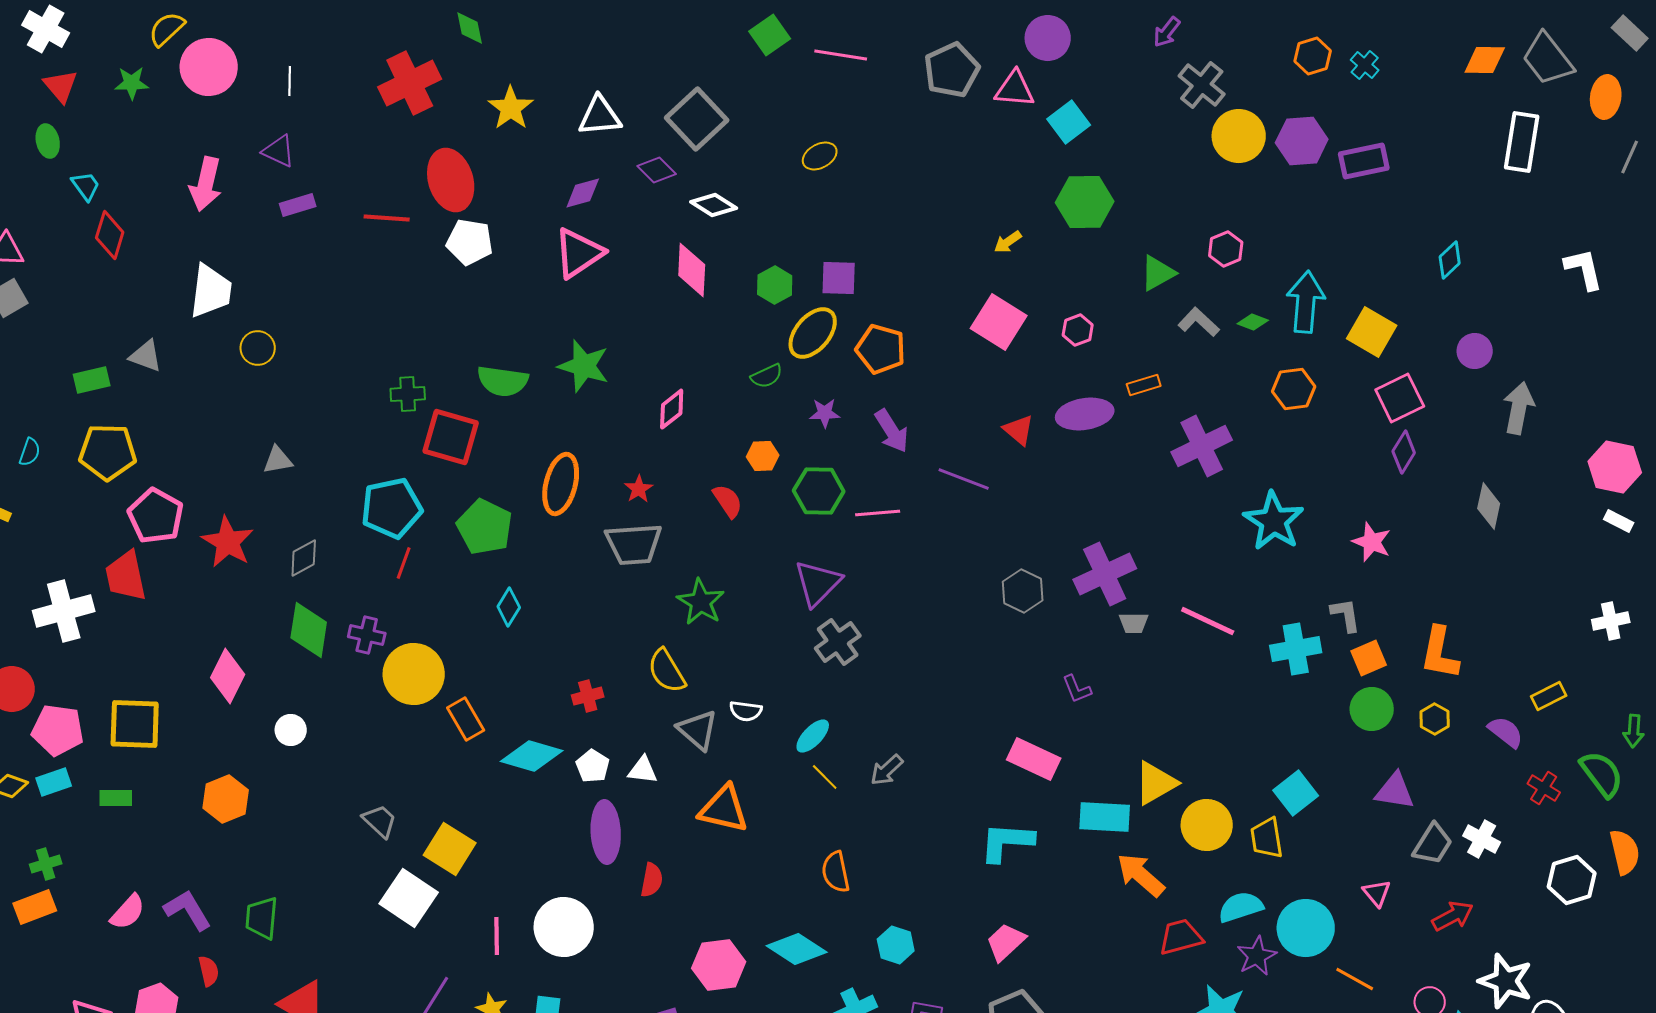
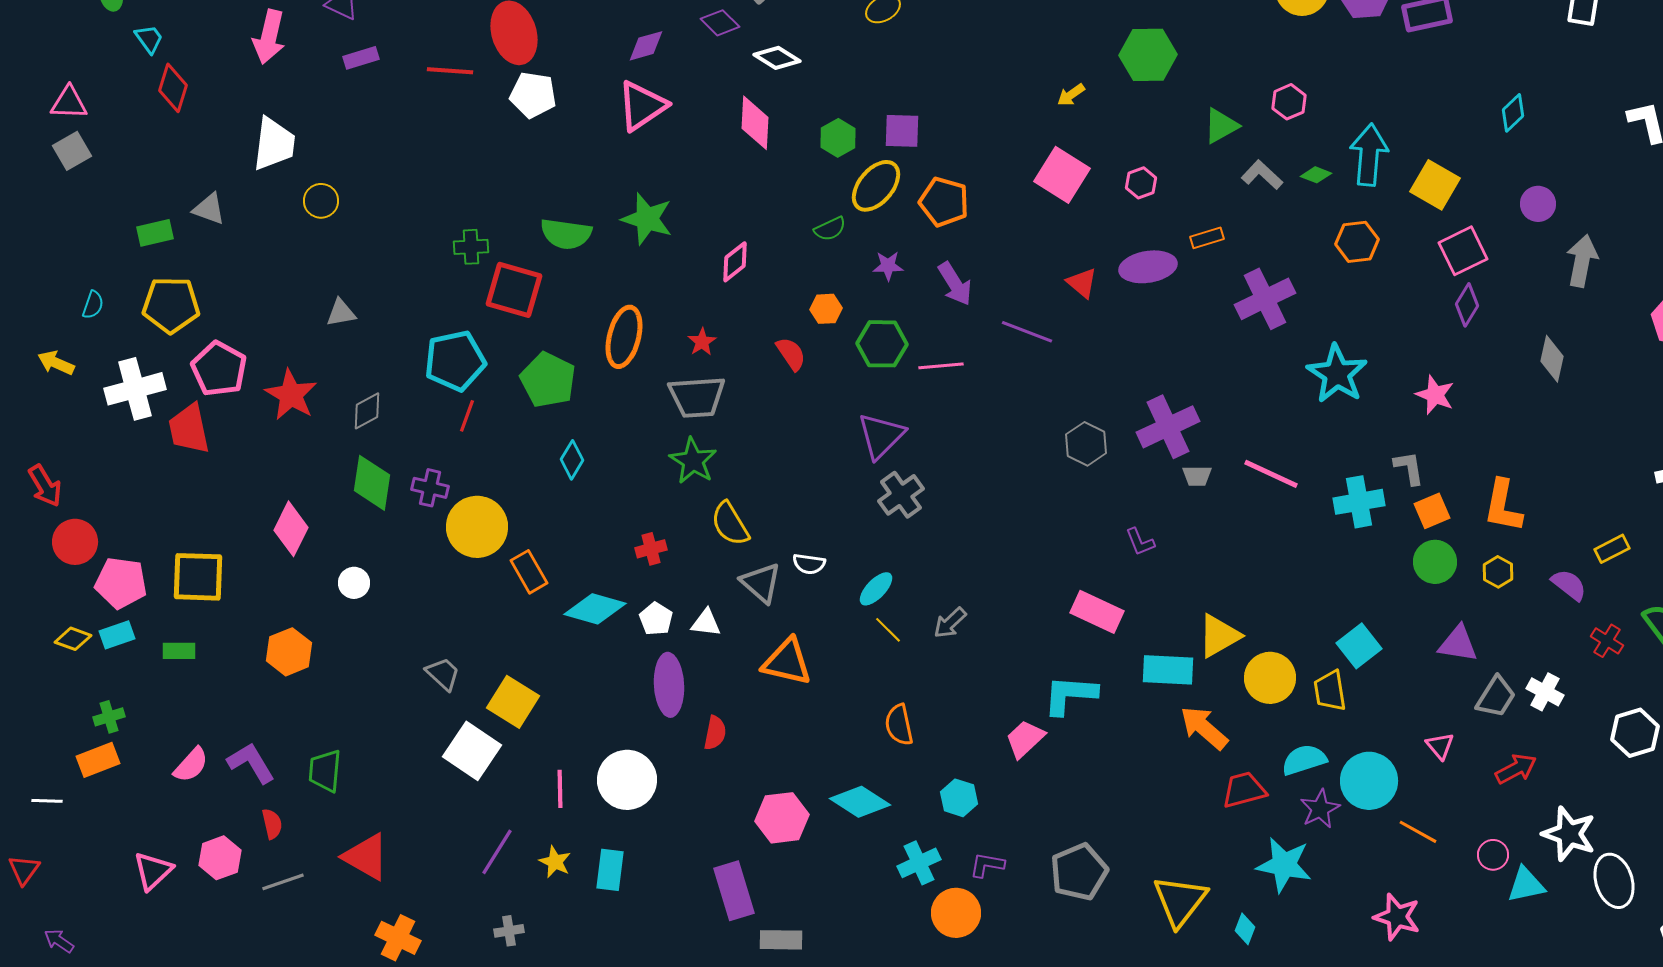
green star: (701, 602) -> (693, 461), moved
white cross: (64, 611) -> (135, 389), moved
pink trapezoid: (1006, 942) -> (1025, 739), moved

